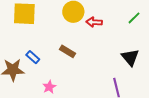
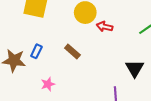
blue rectangle: (33, 57) -> (36, 51), turned 64

